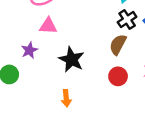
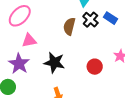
brown semicircle: (118, 45) -> (69, 26), moved
purple star: (29, 50) -> (19, 64), size x1.5

